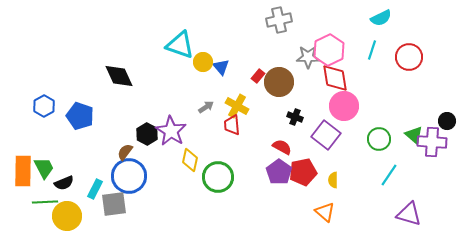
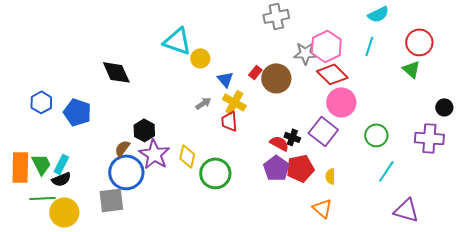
red circle: (409, 57) -> (419, 42), moved
blue triangle: (221, 67) -> (225, 79), moved
red diamond: (335, 78) -> (332, 74), turned -36
black cross: (295, 117) -> (292, 137), moved
black circle: (447, 121) -> (444, 107), moved
purple star: (171, 131) -> (154, 154), moved
green triangle: (414, 135) -> (411, 69), moved
cyan rectangle: (95, 189) -> (61, 164), moved

